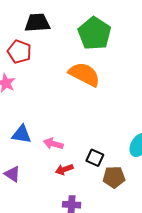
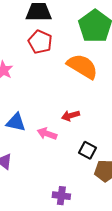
red pentagon: (19, 52) -> (40, 42), moved
red arrow: (64, 169) -> (71, 116), moved

